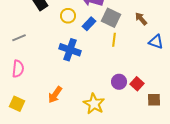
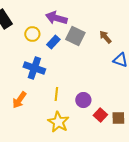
yellow line: (114, 40) -> (56, 94), moved
red square: (137, 84) -> (100, 115), moved
orange arrow: (55, 95) -> (19, 100), moved

